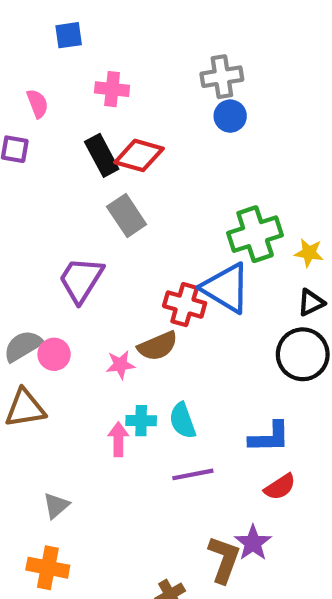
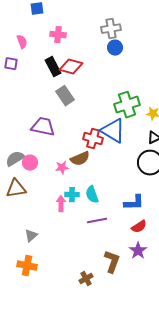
purple trapezoid: (81, 280) -> (43, 127), turned 70
purple star: (253, 543) -> (138, 251), moved

